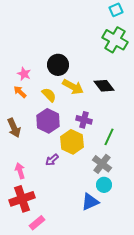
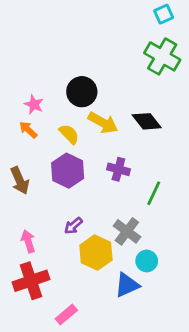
yellow hexagon: (72, 142) -> (96, 253), moved
gray cross: (102, 164) -> (127, 231), moved
pink rectangle: (37, 223) -> (66, 315), moved

